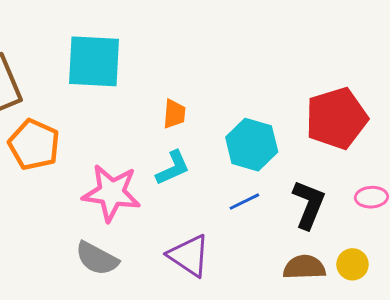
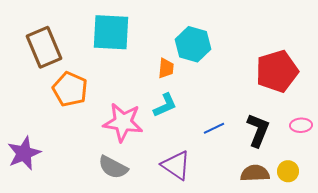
cyan hexagon: (252, 145) -> (193, 44), moved

